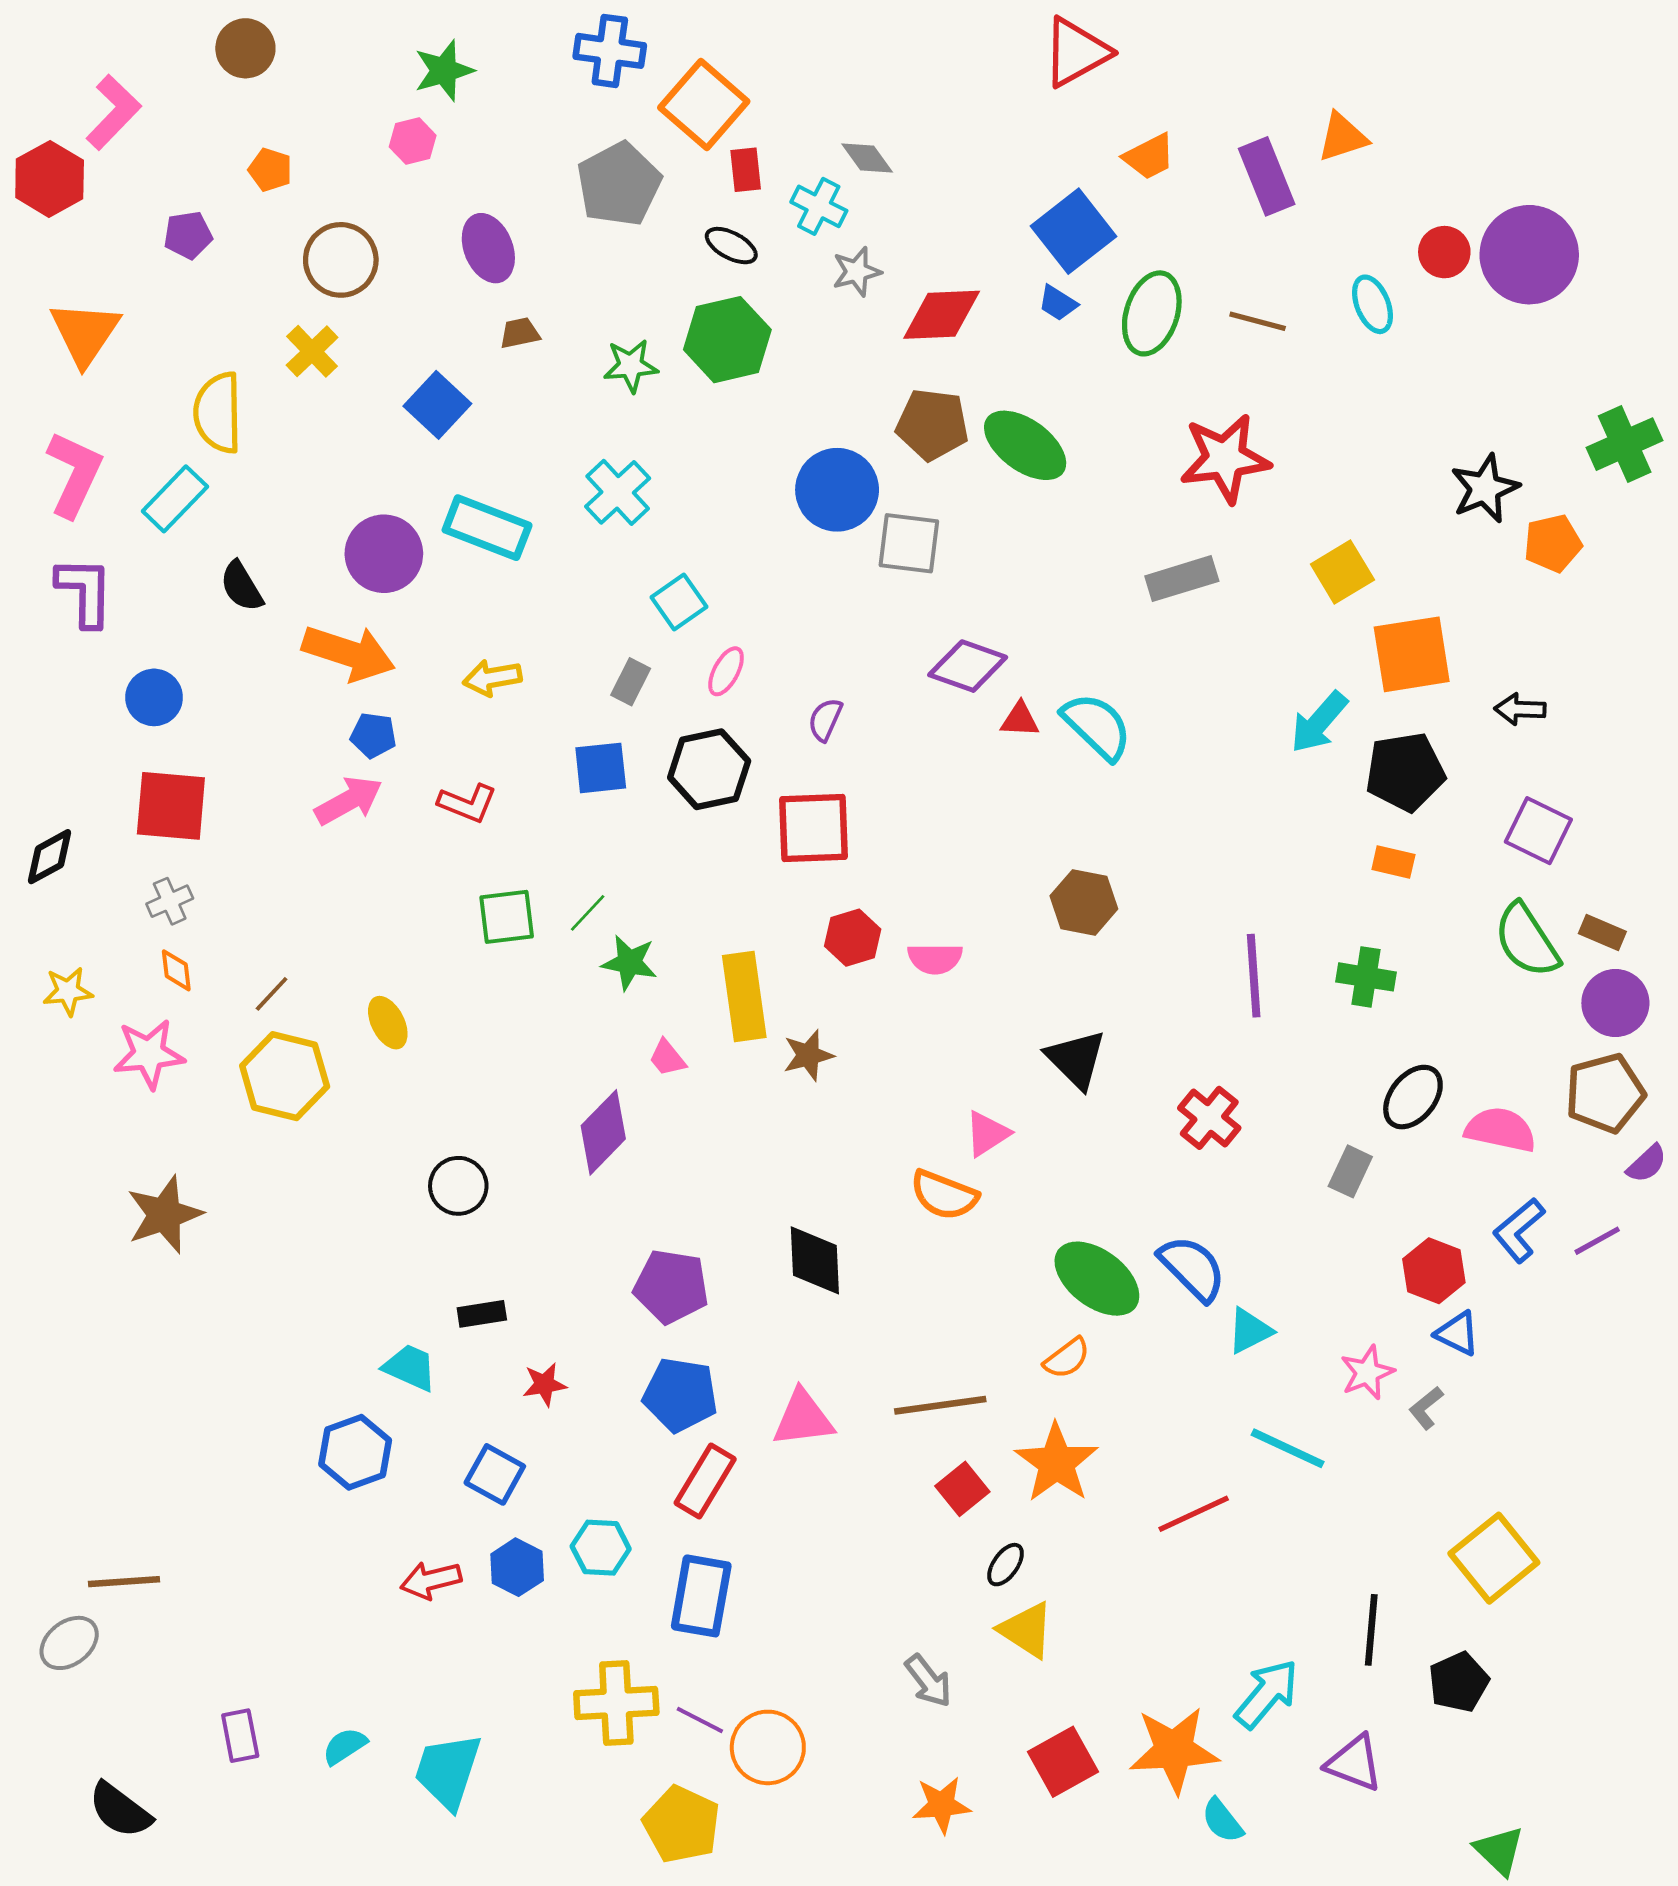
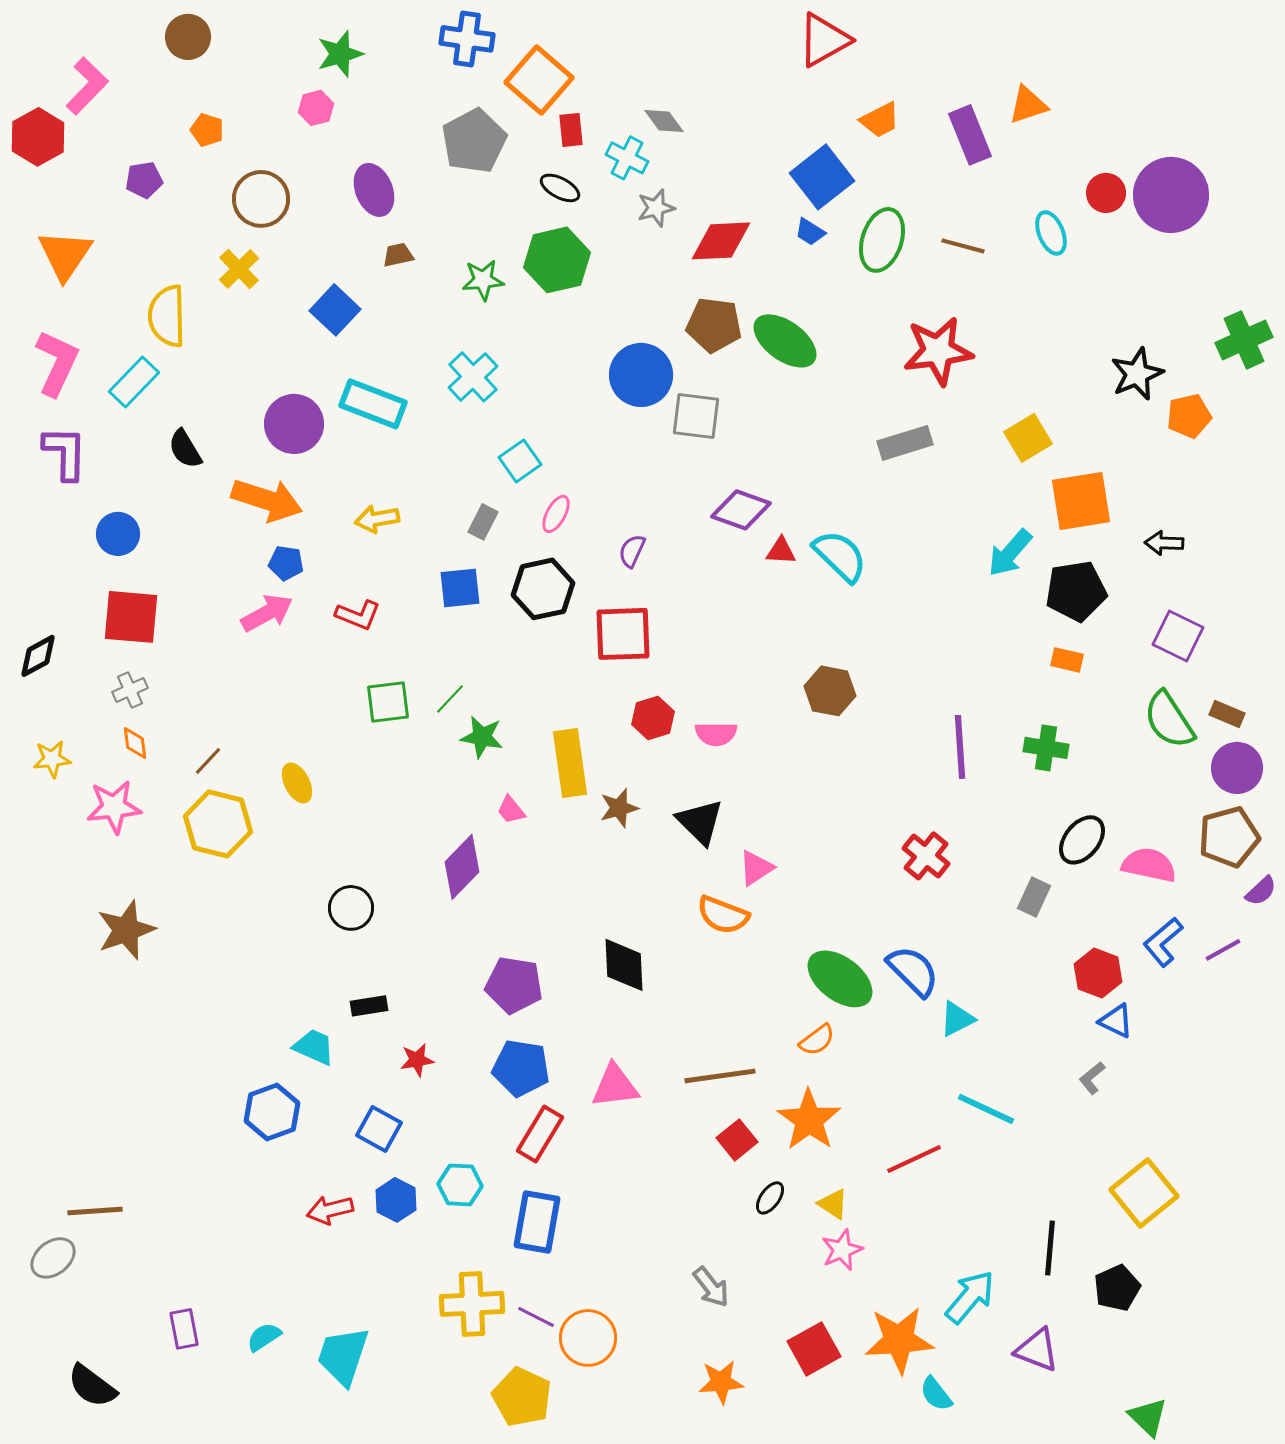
black triangle: (1076, 1059) -> (700, 822), moved
pink star: (1367, 1373) -> (842, 1250), moved
yellow triangle: (1026, 1630) -> (833, 1204), moved, size x0.7

